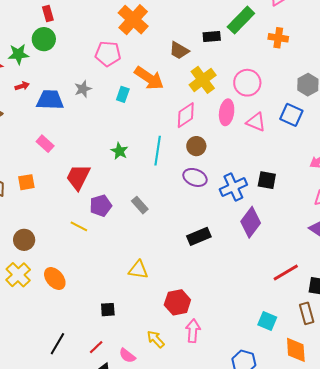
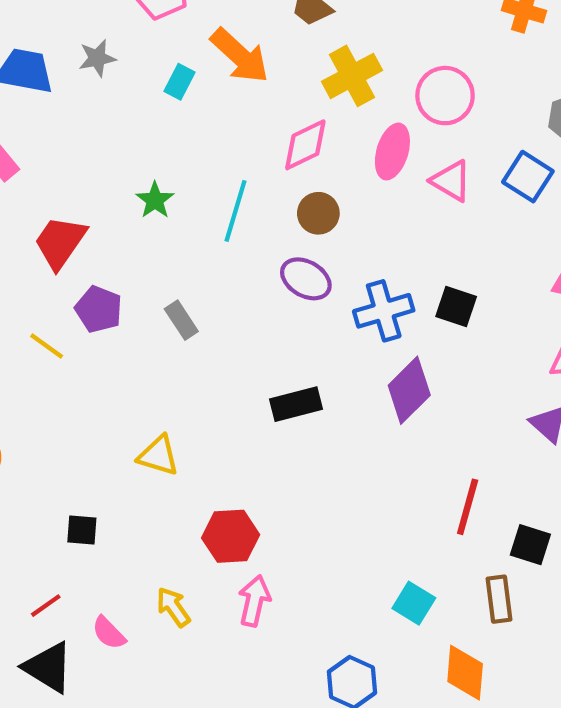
purple pentagon: (101, 206) -> (99, 309), turned 30
red line: (286, 273) -> (468, 507), turned -52

